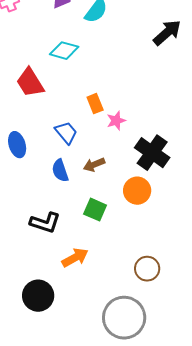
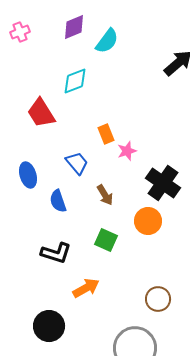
cyan diamond: (64, 51) -> (75, 81), turned -36
brown arrow: (94, 165) -> (105, 195), turned -100
blue semicircle: (60, 171) -> (58, 201), moved

